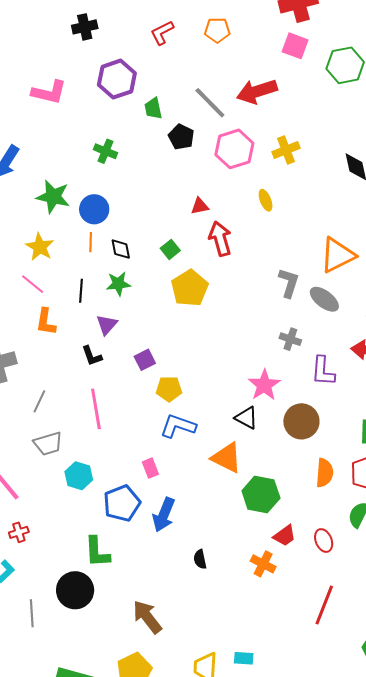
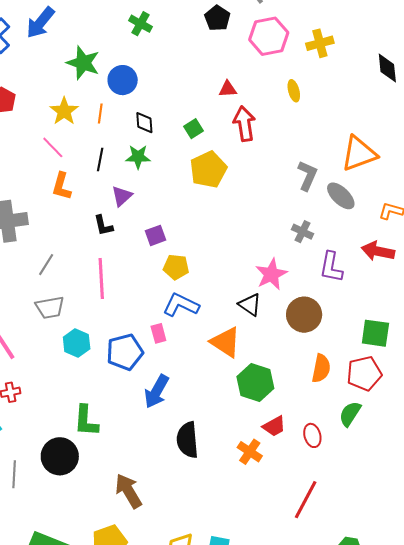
orange line: (91, 242) -> (100, 113), moved
pink rectangle: (150, 468) -> (158, 333), moved
blue pentagon: (122, 503) -> (125, 352), moved
black semicircle: (200, 559) -> (187, 440), size x1.8

